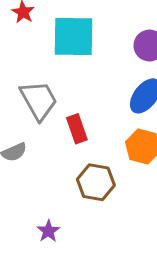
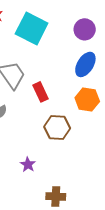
cyan square: (74, 37) -> (32, 29), turned 32

